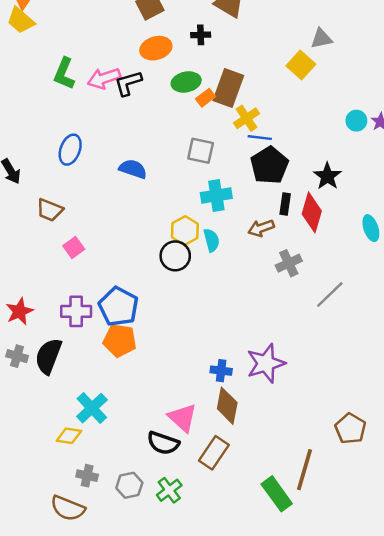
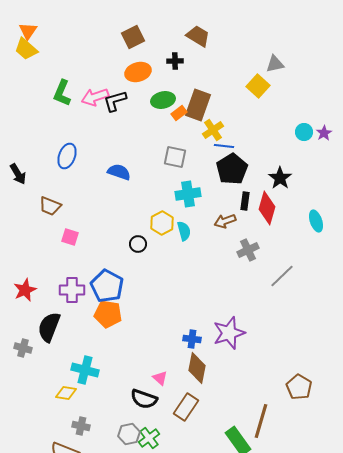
pink square: (74, 247) -> (70, 237), turned -36
black circle: (175, 256) -> (138, 244), moved, size x0.7
gray cross: (17, 356) -> (23, 348), moved
cyan cross: (92, 408) -> (85, 370), turned -32
pink triangle: (182, 418) -> (160, 378), size x0.6
gray hexagon: (129, 485) -> (129, 434), moved

